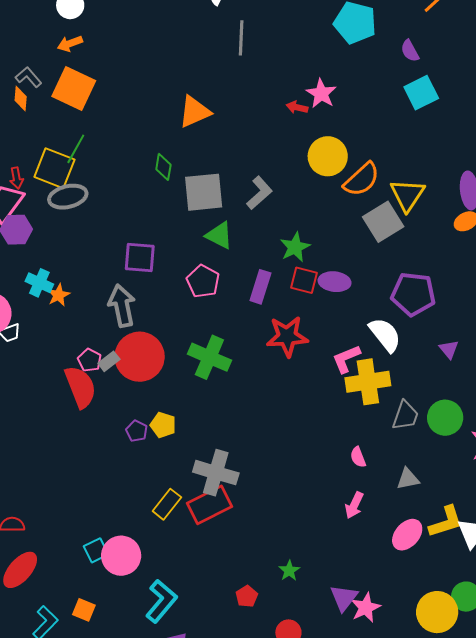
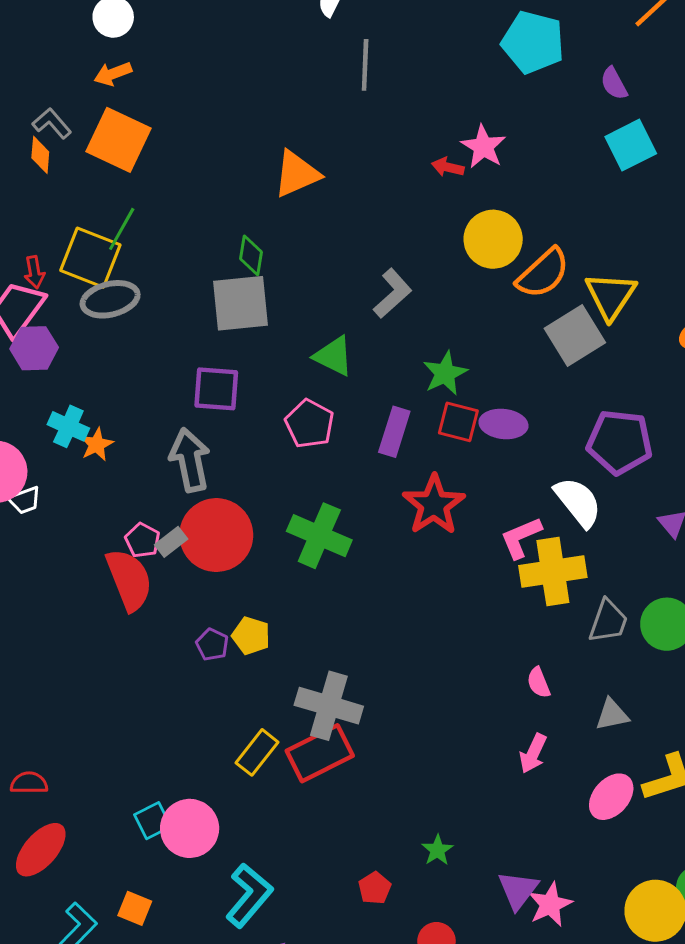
gray square: (204, 192) -> (240, 303), moved
red star: (287, 336) -> (434, 505), turned -30

